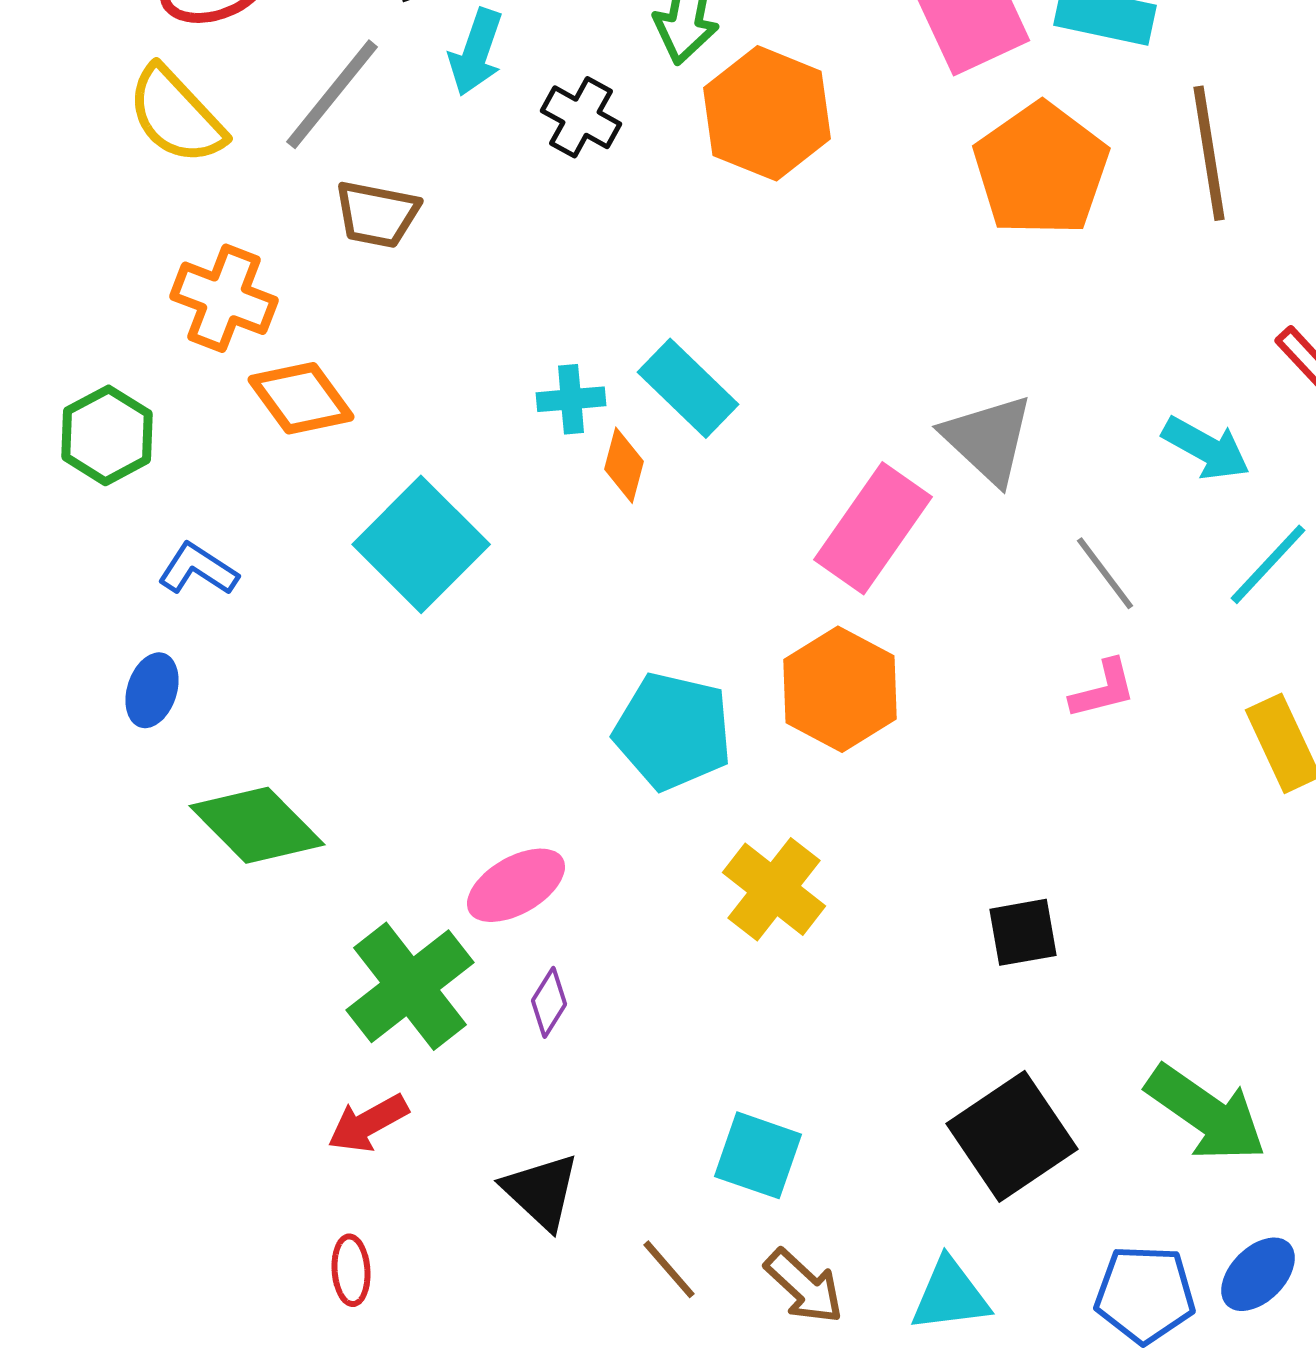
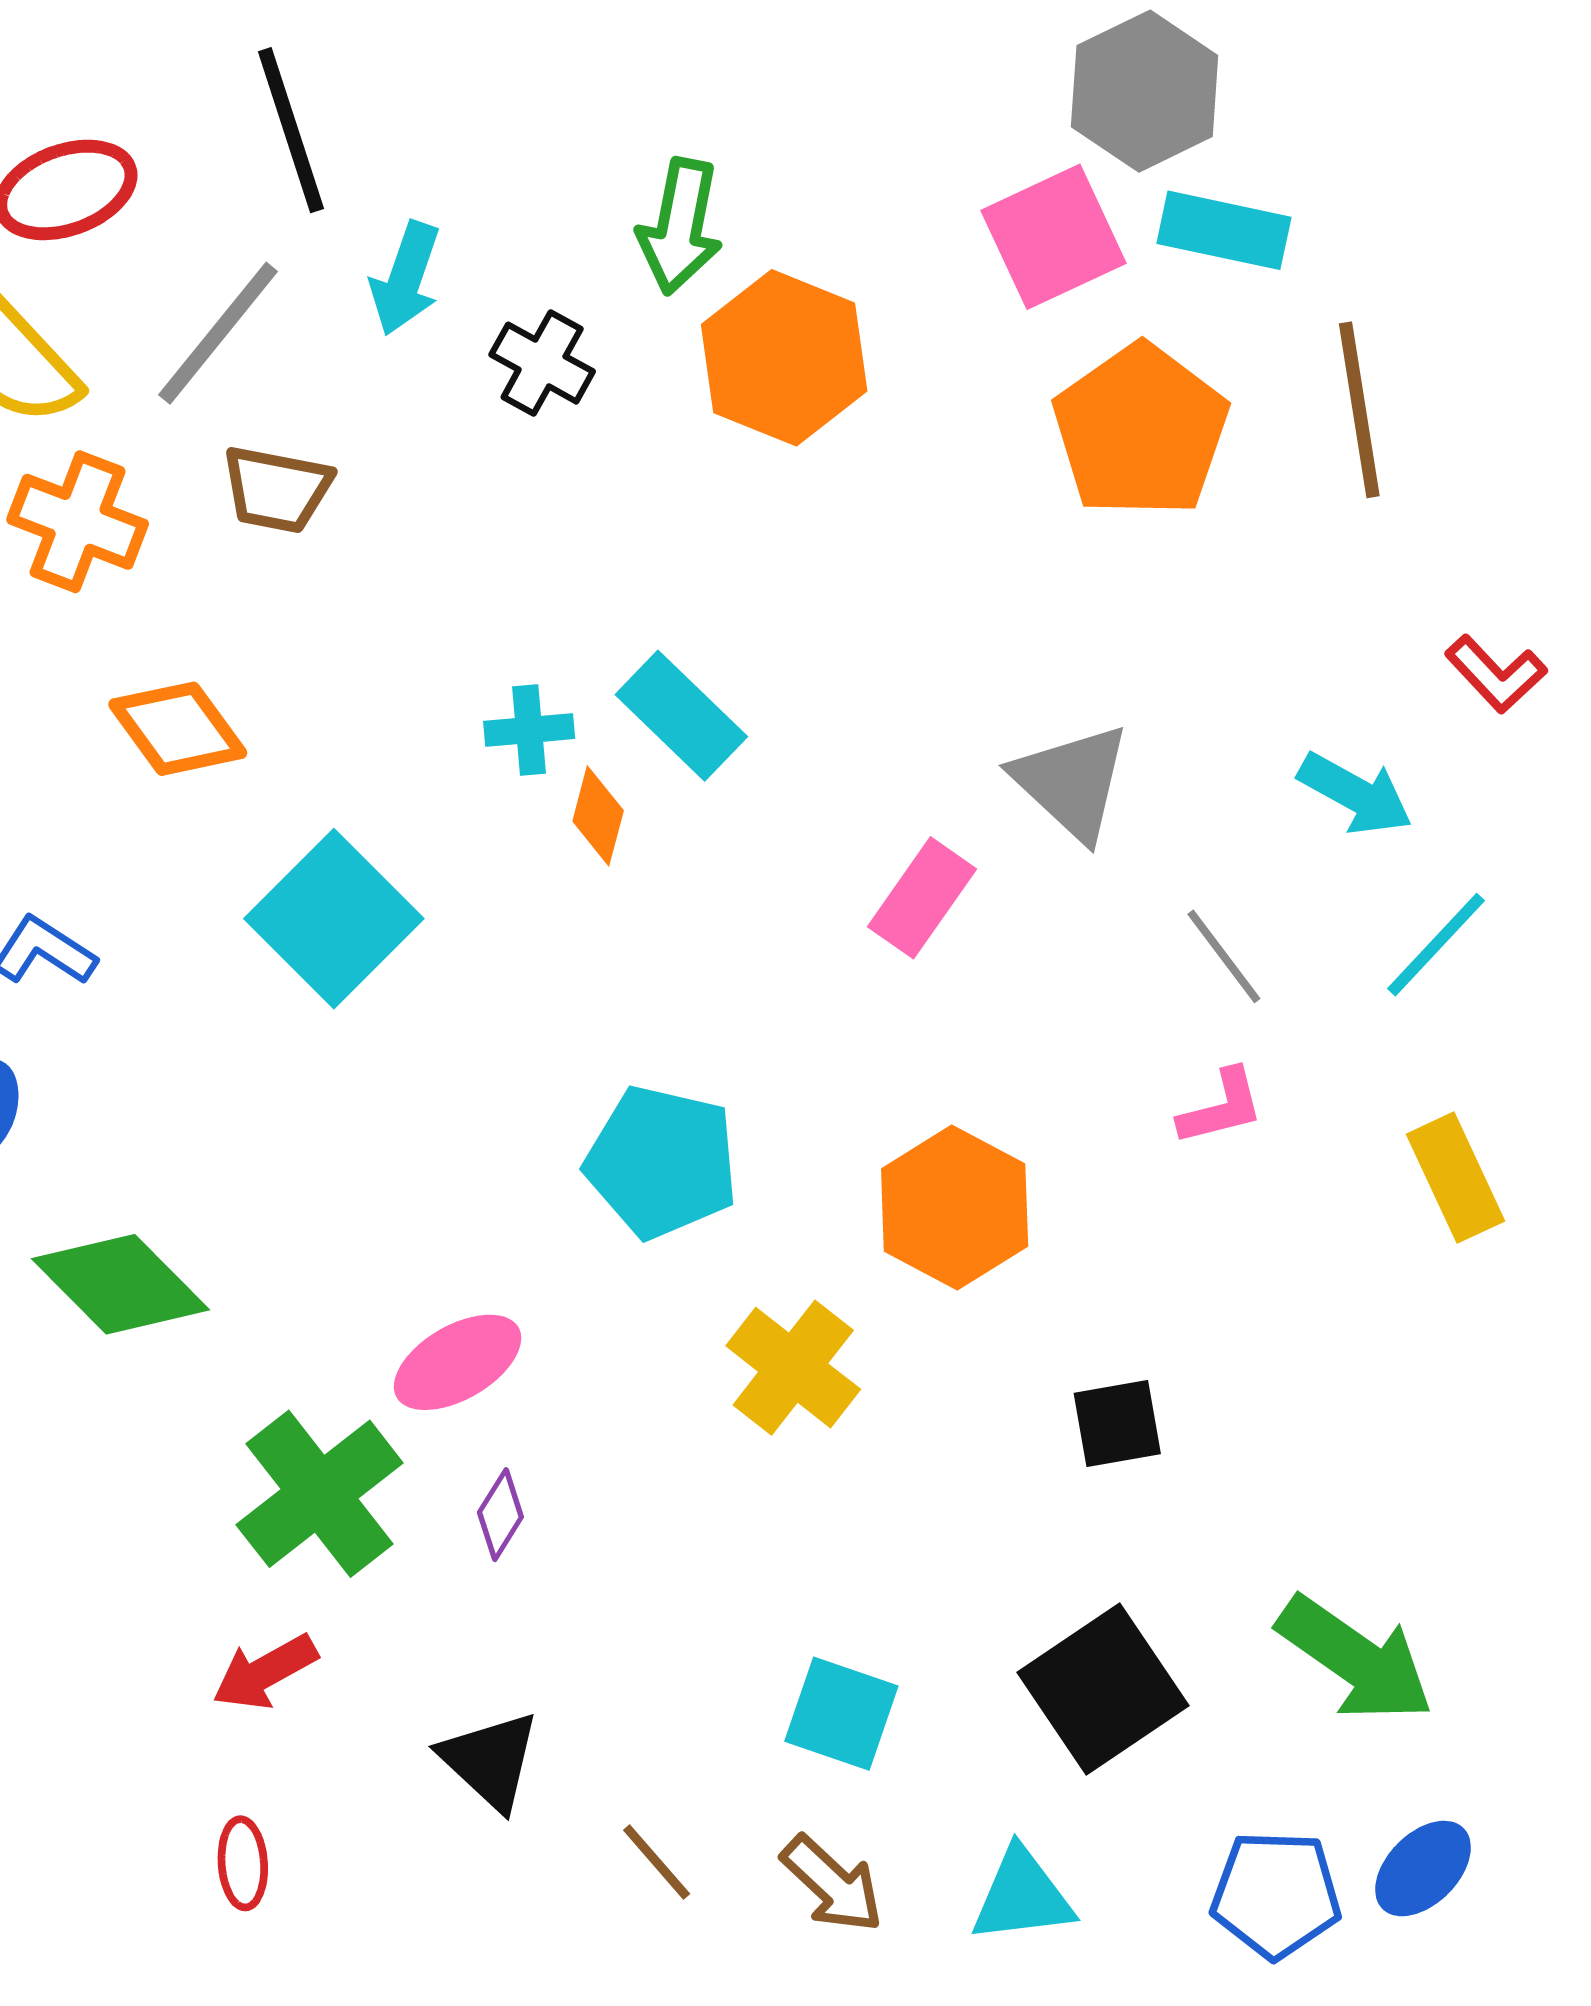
orange cross: (224, 298) -> (78, 522), moved
pink rectangle: (873, 528) -> (922, 898), size x0.7
orange hexagon: (840, 689) -> (955, 1208), moved
cyan square: (758, 1155) -> (841, 1714), moved

